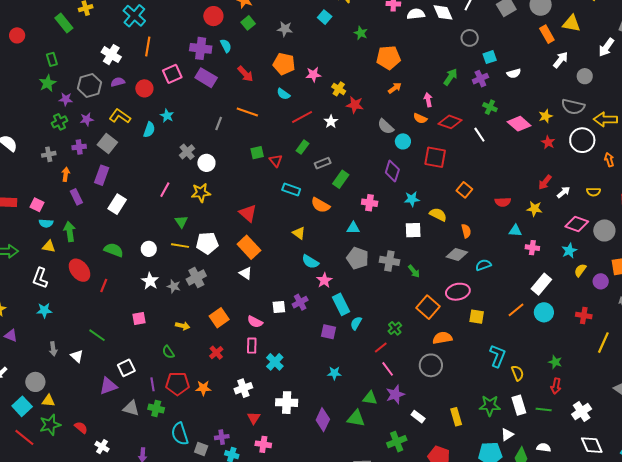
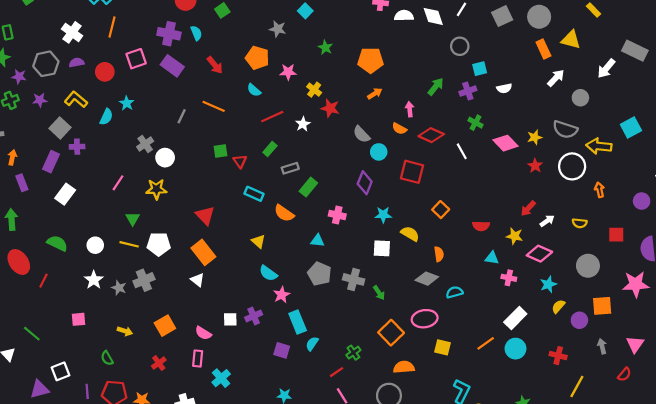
gray star: (285, 29) -> (278, 29), moved
green star: (361, 33) -> (325, 47), moved
purple cross: (79, 147) -> (77, 147), moved
pink diamond: (577, 224) -> (539, 254), moved

